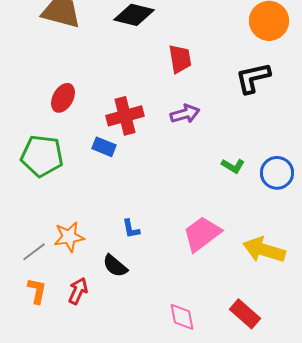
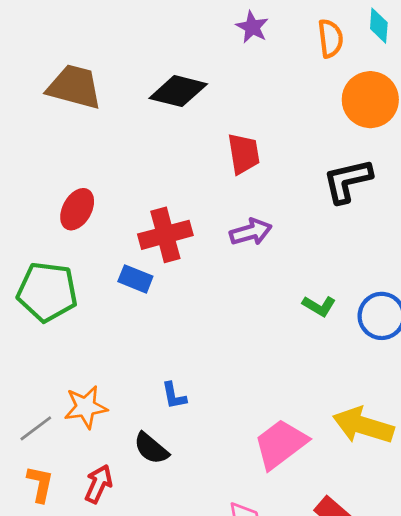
pink trapezoid: (202, 234) -> (281, 444), moved

